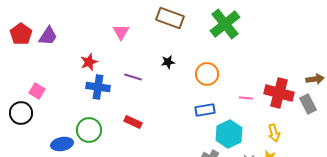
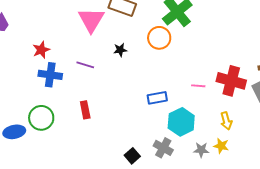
pink triangle: (121, 32) -> (91, 20), moved, size x1.6
orange circle: (207, 74) -> (159, 38), moved
red rectangle: (133, 122) -> (85, 110), turned 54

